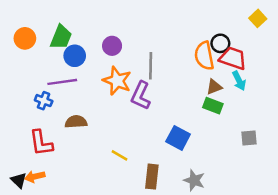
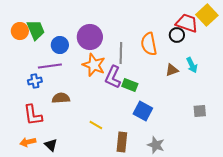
yellow square: (258, 18) -> (207, 15), size x1.5
green trapezoid: (61, 37) -> (36, 30), moved, turned -45
purple circle: (112, 46) -> (90, 37), size x1.6
orange semicircle: (204, 56) -> (149, 44), moved
red trapezoid: (233, 58) -> (187, 23), moved
blue cross: (44, 101) -> (35, 81), turned -32
green rectangle: (213, 106) -> (130, 85), moved
black triangle: (19, 180) -> (51, 145), moved

